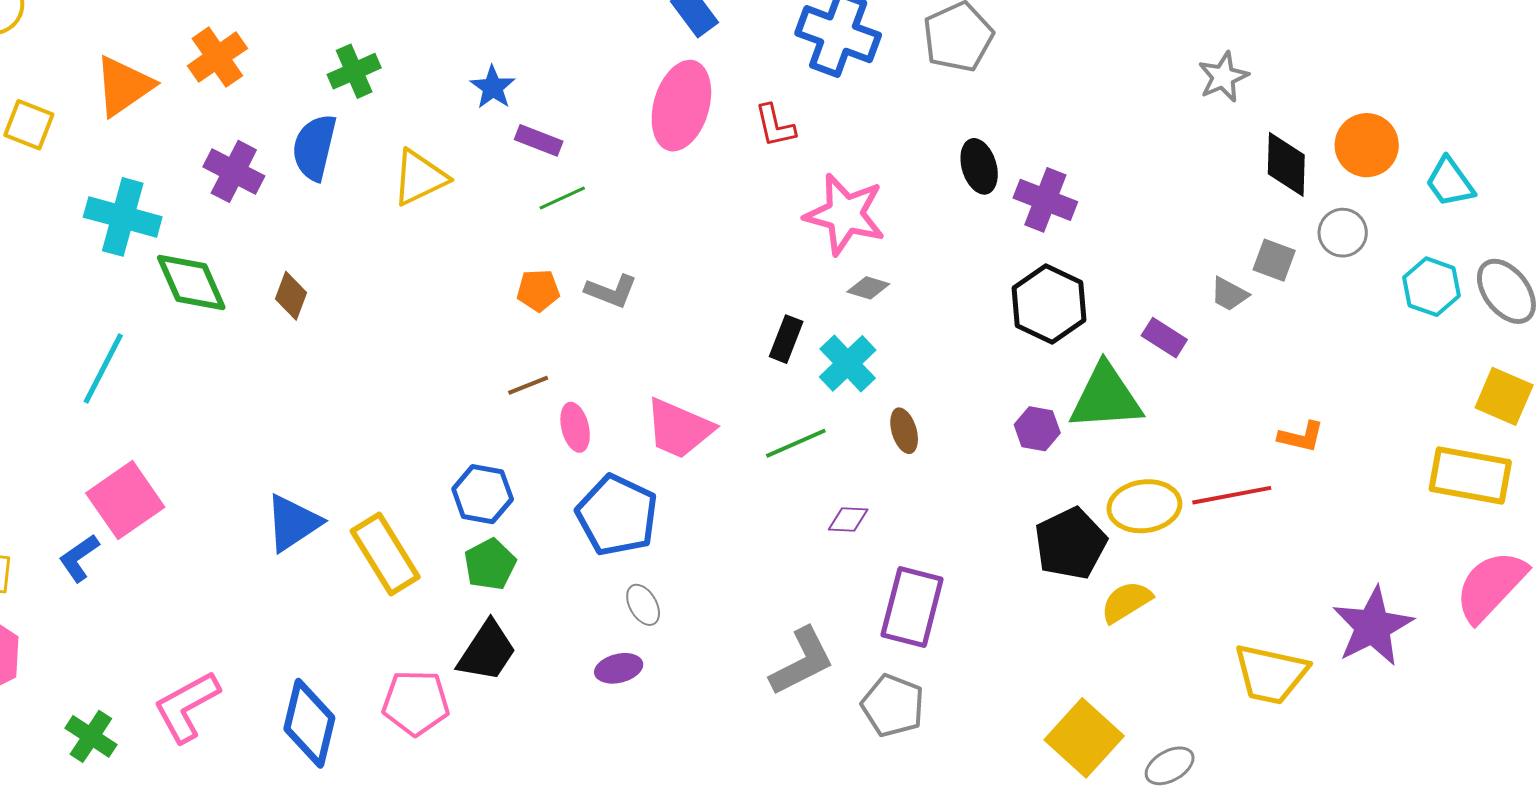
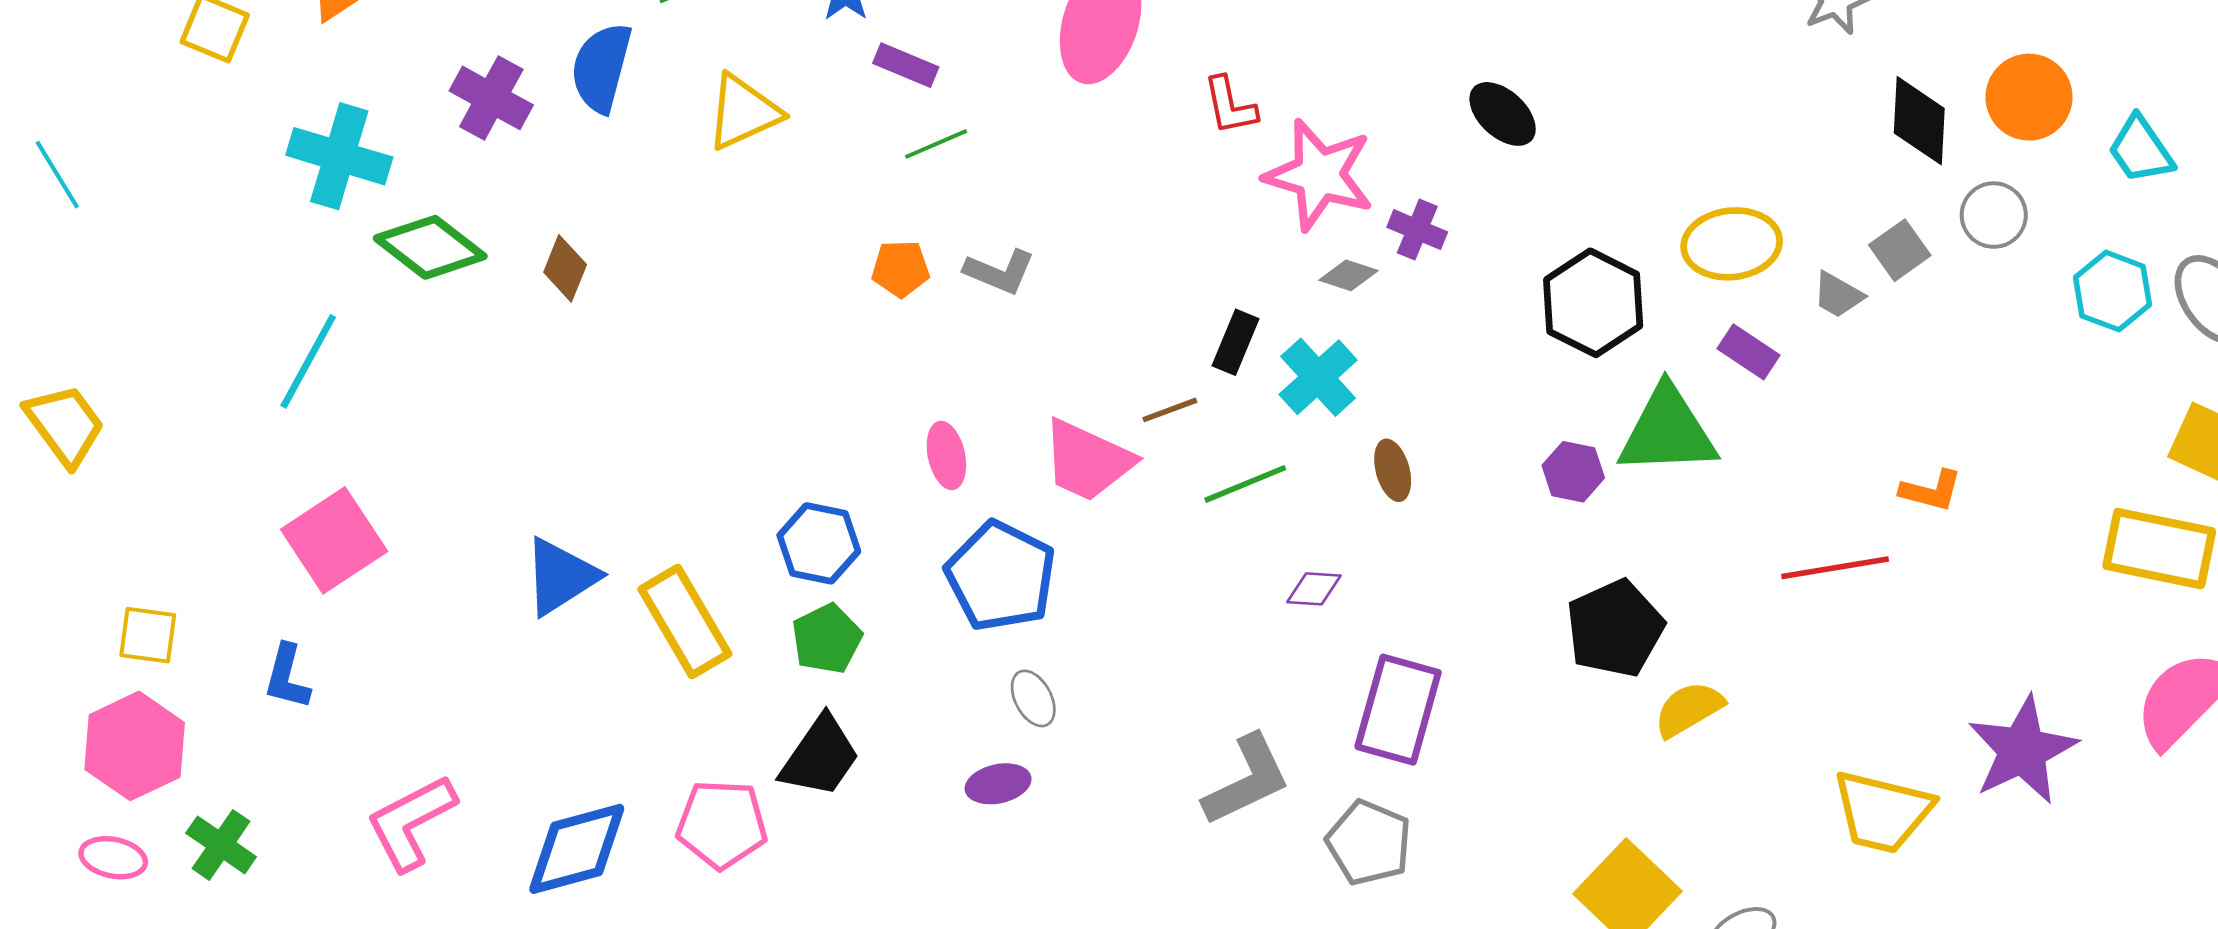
red L-shape: (775, 126) -> (1230, 106), moved
black ellipse: (979, 166) -> (1503, 114), turned -32
purple cross: (1045, 200) -> (1417, 230), moved, size x0.7
gray square: (1274, 260) -> (1900, 250), turned 33
green diamond: (191, 283) -> (430, 247), turned -30
brown line: (528, 385) -> (1170, 410), moved
yellow ellipse: (1144, 506) -> (1732, 244), moved
blue L-shape: (79, 558) -> (287, 677), moved, turned -42
blue diamond: (309, 723) -> (577, 849), turned 60
green cross: (91, 736) -> (221, 845), moved

